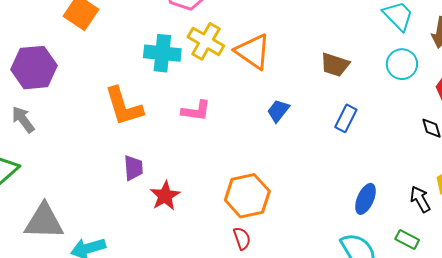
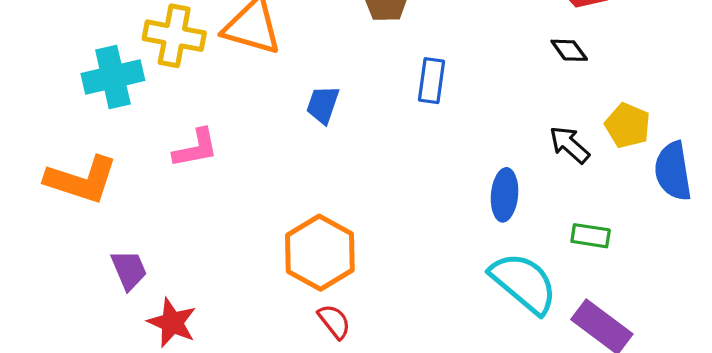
orange L-shape: (124, 106) -> (81, 180), turned -36
red star: (165, 196) -> (172, 323), moved
black arrow: (420, 199) -> (569, 145), moved

